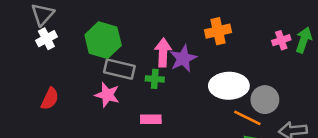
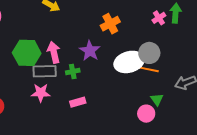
pink arrow: (163, 53) -> (54, 52), moved
gray circle: (265, 100) -> (149, 53), moved
orange line: (247, 118) -> (148, 69), moved

